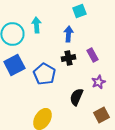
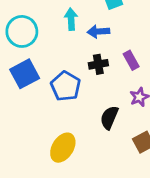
cyan arrow: (36, 25) -> (71, 19), moved
blue arrow: (68, 34) -> (98, 31), turned -98

